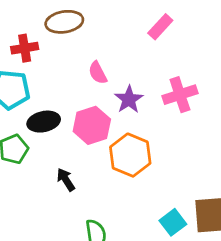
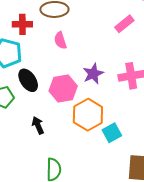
pink semicircle: (98, 73) -> (60, 40), moved
black ellipse: (44, 122) -> (28, 80), turned 60
cyan square: (173, 222) -> (112, 133), moved

